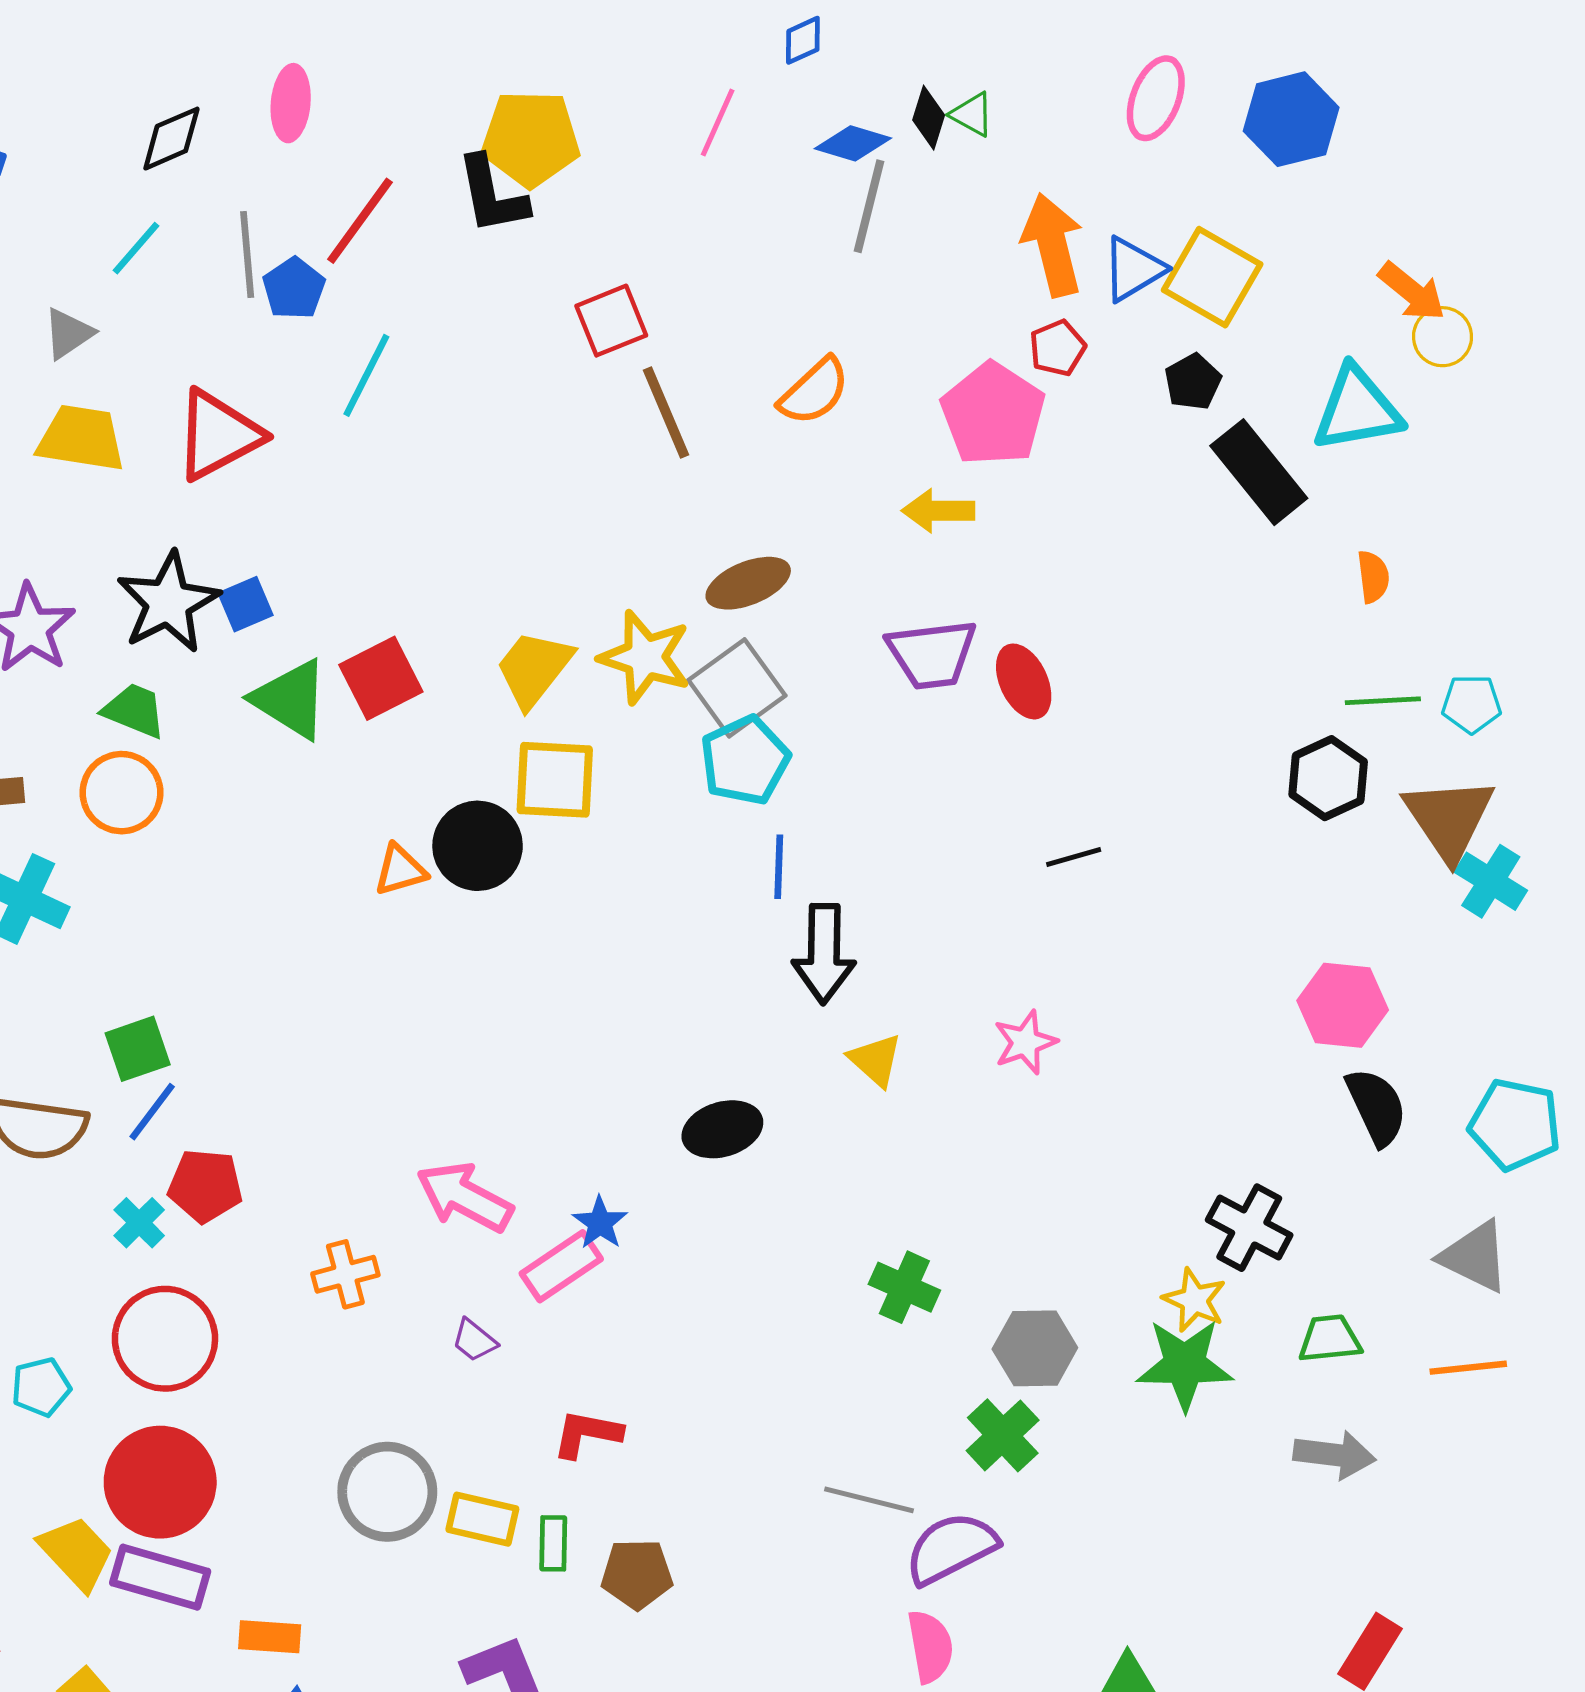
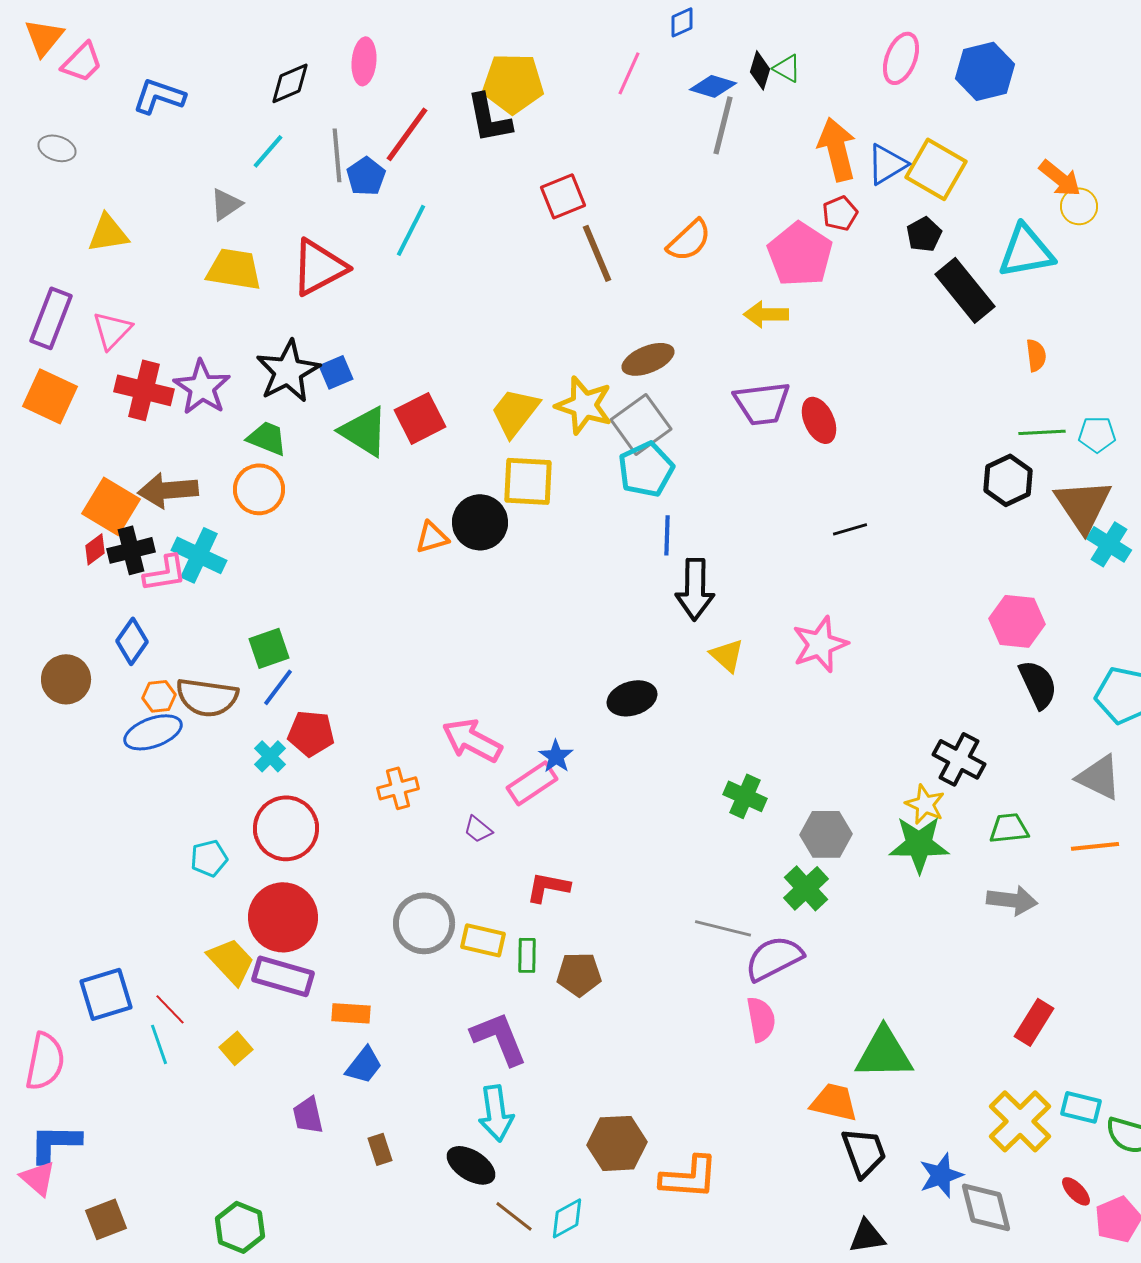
pink star: (1025, 1042) -> (820, 644), size x1.4

